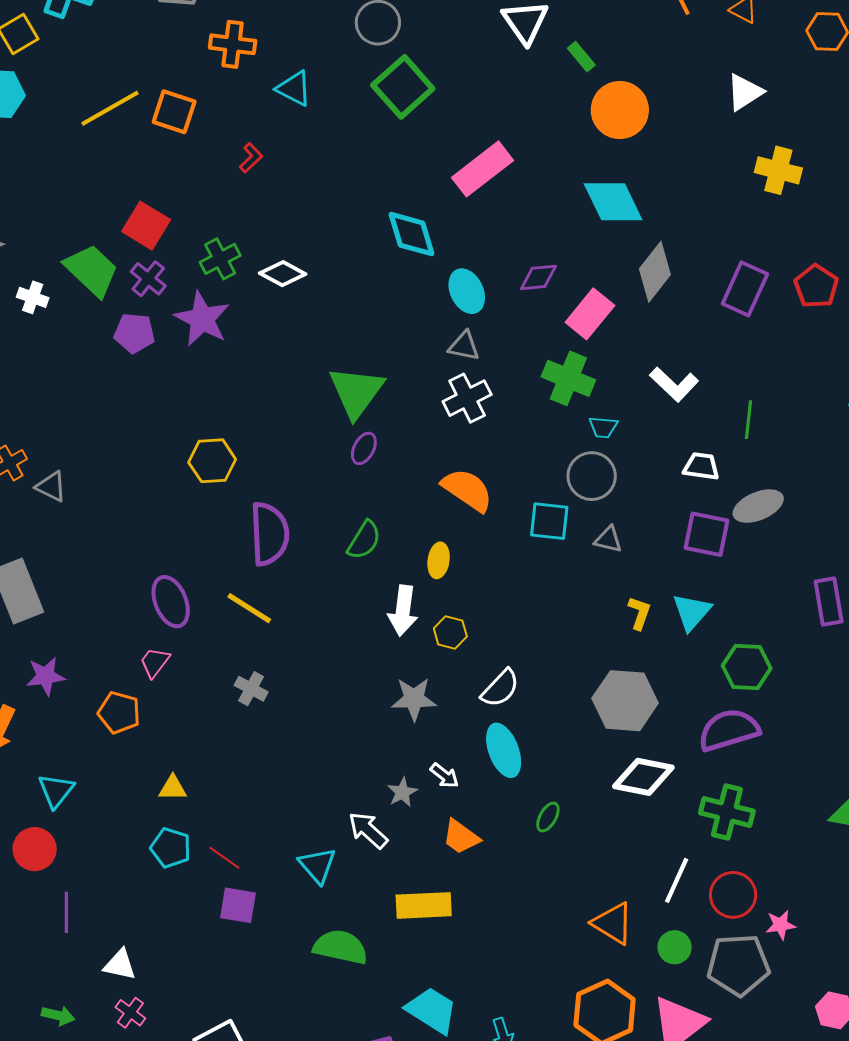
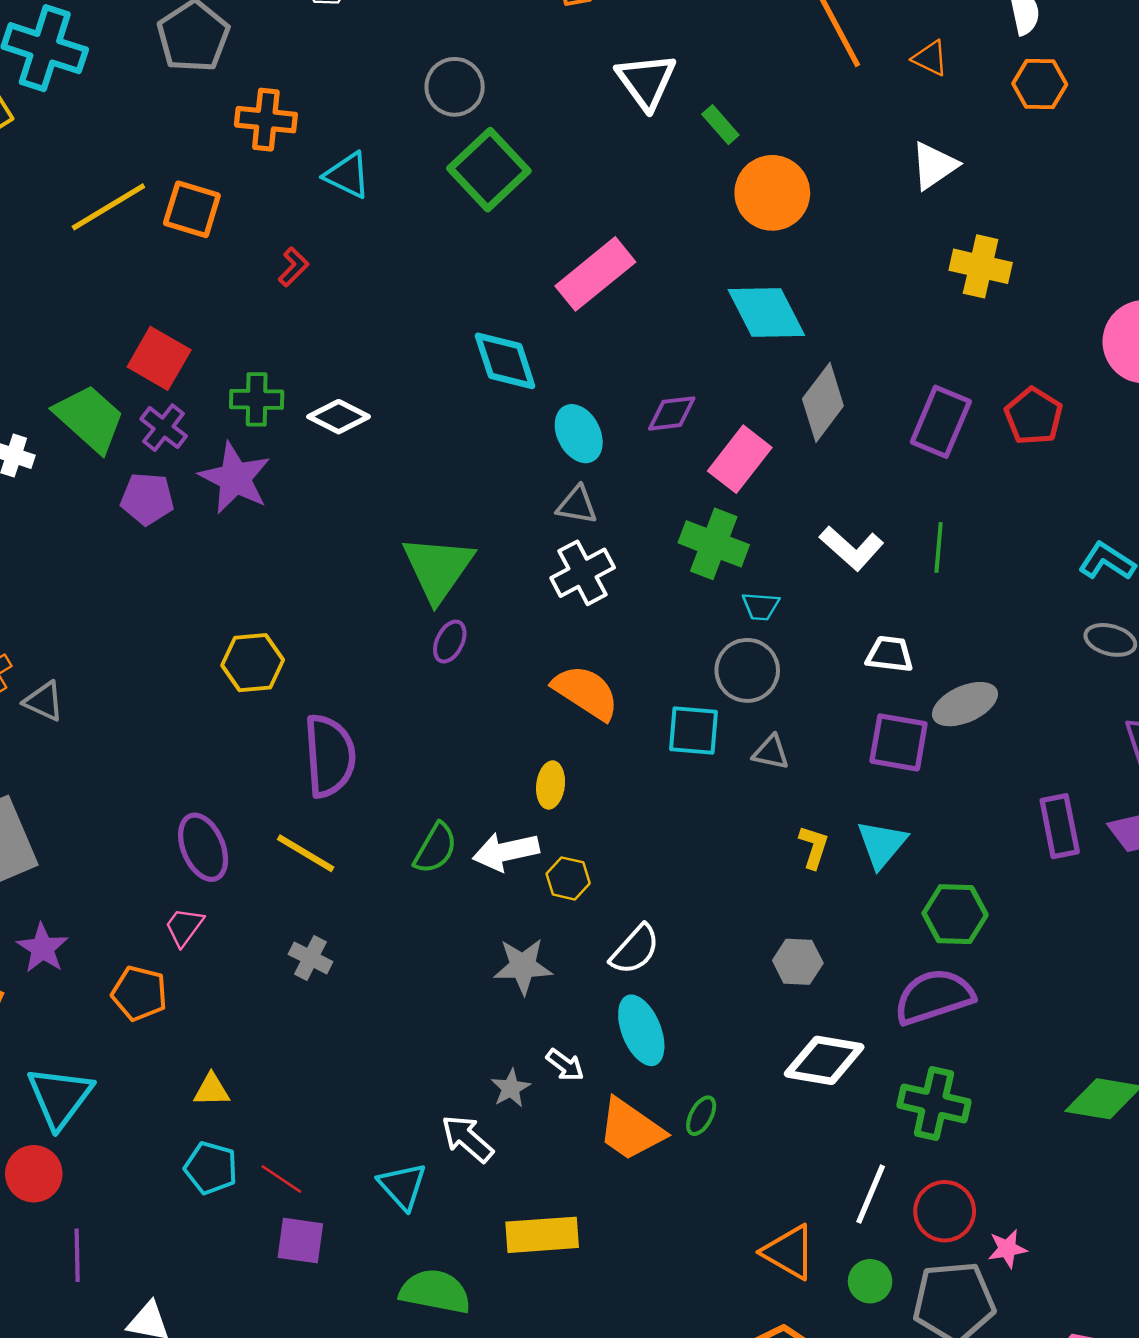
green cross: (220, 259) -> (257, 399), turned 30
green line: (748, 420) -> (939, 547), moved
green semicircle: (364, 540) -> (435, 848), moved
white arrow: (403, 611) -> (506, 852), turned 72
purple star: (46, 676) -> (42, 948), turned -30
gray hexagon: (625, 701) -> (798, 962), size x0.6
cyan triangle: (56, 791) -> (60, 1097), size x1.4
orange trapezoid: (461, 837) -> (631, 1130), moved, size x1.4

